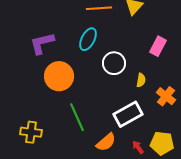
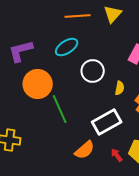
cyan ellipse: (88, 39) -> (67, 47), turned 30
green line: (77, 117) -> (60, 109), moved

